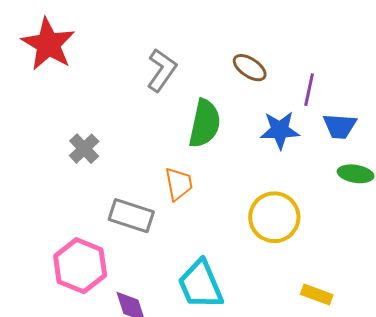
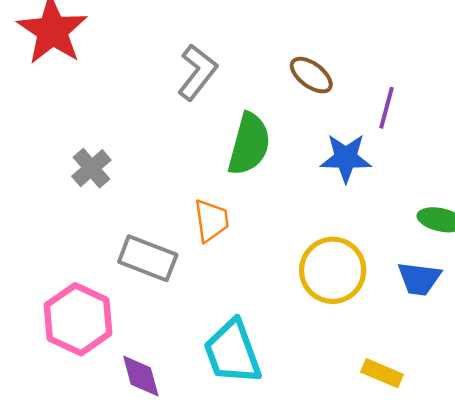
blue trapezoid: (340, 126) -> (419, 279), moved

